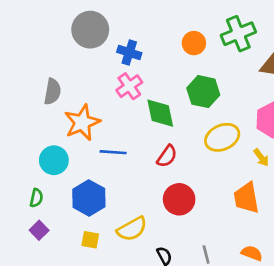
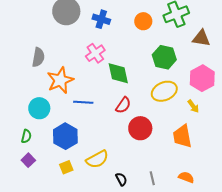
blue cross: (129, 53) -> (101, 19), moved
green hexagon: (203, 92) -> (164, 57), moved
red circle: (179, 199) -> (140, 128), moved
yellow square: (90, 240) -> (66, 167), turned -32

